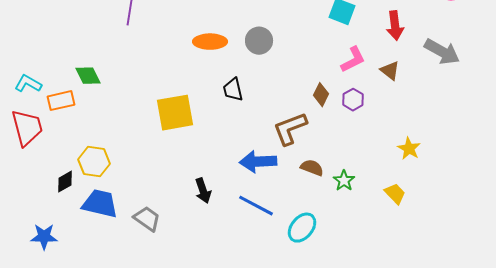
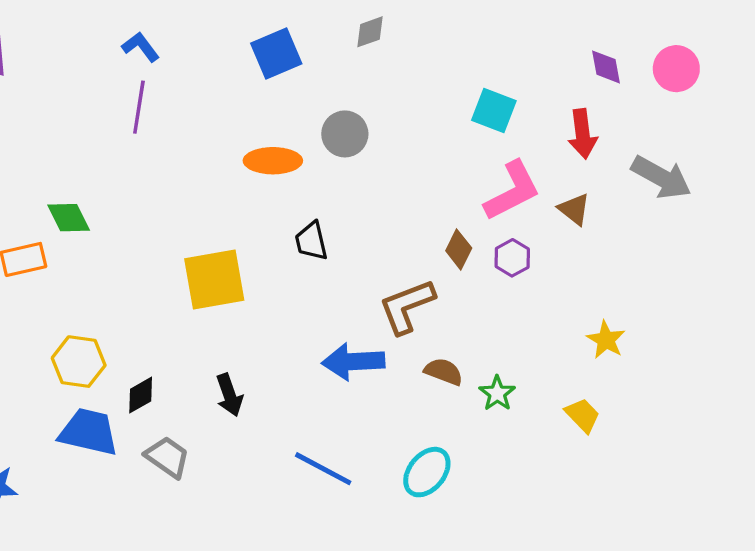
gray circle: (259, 41) -> (345, 134), moved
pink L-shape: (353, 60) -> (512, 191), size x1.4
black diamond: (65, 182) -> (141, 395), moved
black arrow: (203, 191) -> (229, 395), moved
blue line: (256, 206) -> (323, 469), moved

